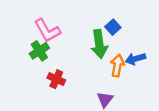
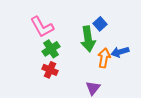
green cross: (39, 51) -> (51, 49), moved

